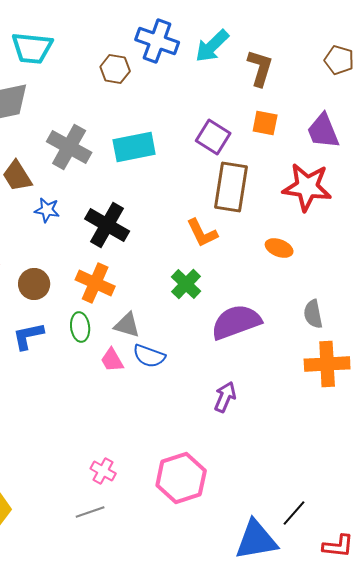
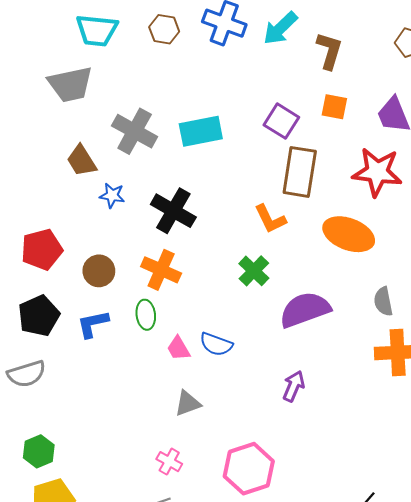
brown hexagon: (115, 69) -> (164, 29), moved
orange ellipse: (279, 248) -> (349, 234), size x1.8
gray triangle: (127, 325) -> (188, 403), moved, turned -36

